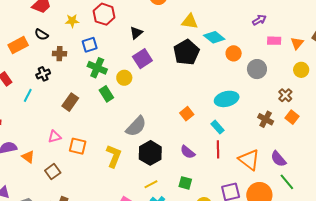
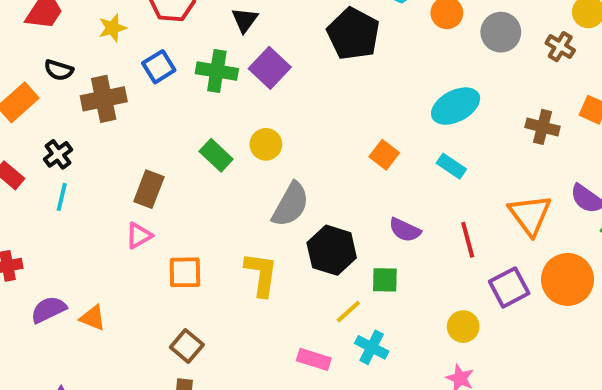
brown cross: (59, 54) -> (104, 99), size x1.5
green cross: (97, 68) -> (217, 71), moved
black cross: (43, 74) -> (58, 154), moved
yellow circle: (124, 78) -> (266, 144), moved
brown cross: (285, 95) -> (560, 47), moved
pink triangle: (55, 137) -> (139, 236), moved
red line: (218, 149) -> (468, 240), moved
orange triangle: (249, 160) -> (530, 215), turned 30
brown square: (53, 172) -> (187, 346), moved
green square: (185, 183) -> (385, 280), moved

